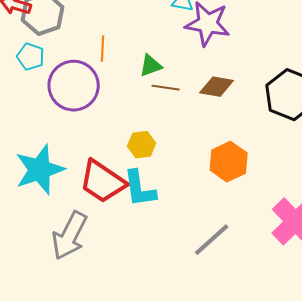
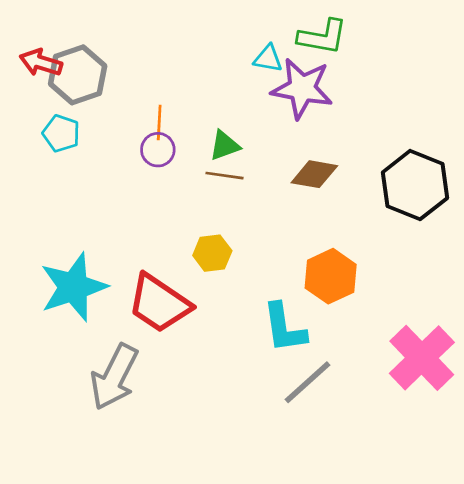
purple circle: (74, 86) -> (158, 150), moved, size x0.5
brown line: (166, 88) -> (225, 176), moved
cyan L-shape: (140, 189) -> (284, 328), moved

